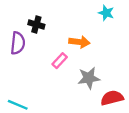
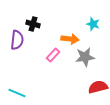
cyan star: (106, 13) -> (93, 24), moved
gray star: (89, 78) -> (85, 57), moved

